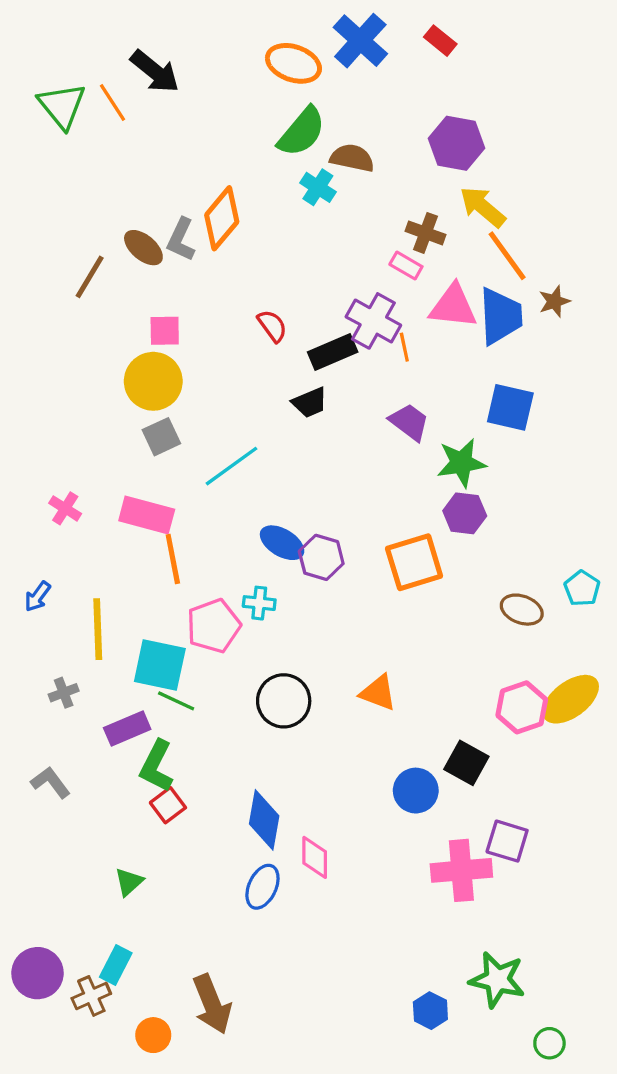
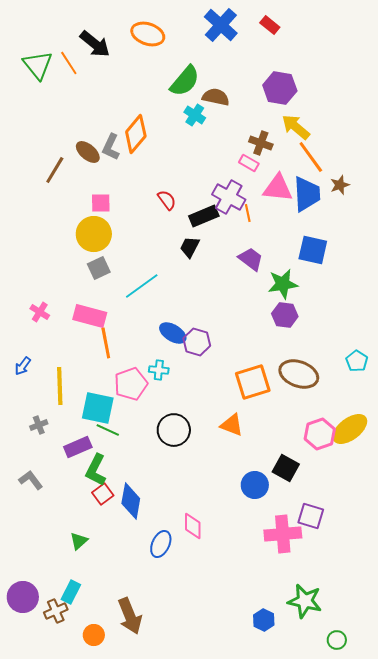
orange ellipse: (293, 63) -> (148, 34), moved
black trapezoid: (310, 402) -> (190, 247), turned 140
orange square: (414, 562) -> (253, 382), moved
brown ellipse: (522, 610) -> (299, 374), moved, size x1.5
blue diamond: (264, 820) -> (131, 501), moved

